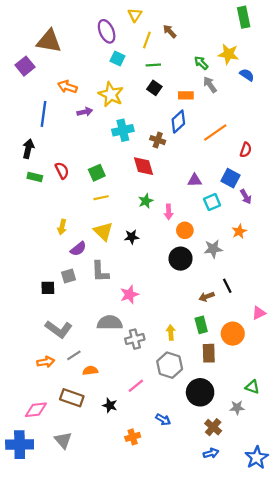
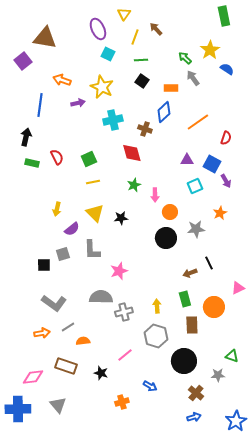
yellow star: (228, 54) -> (210, 50), turned 30
purple triangle: (195, 180) -> (187, 160), moved

